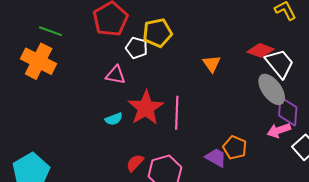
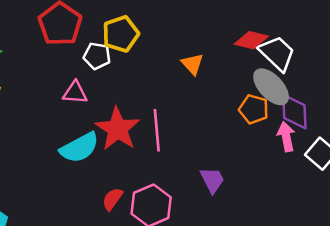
cyan semicircle: (114, 119) -> (79, 148), size x1.8
pink arrow: (279, 130) -> (286, 137), turned 105
orange pentagon: (235, 148) -> (254, 109), moved
purple trapezoid: (216, 158) -> (212, 180), turned 40

